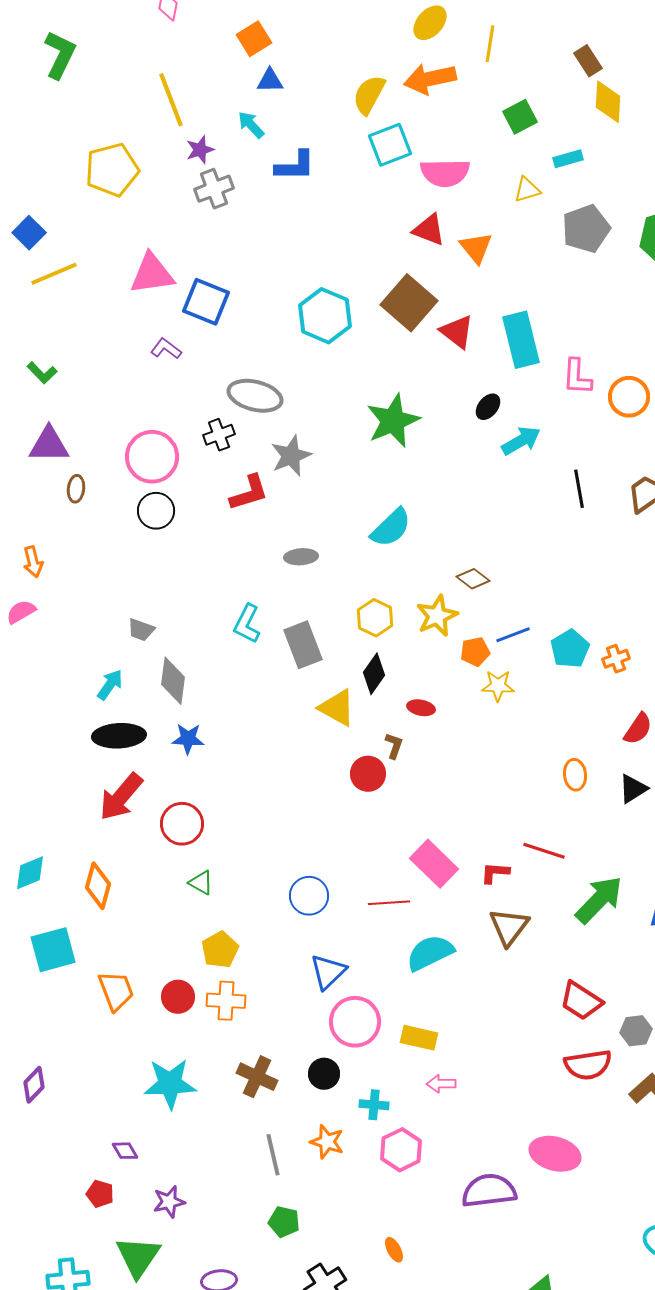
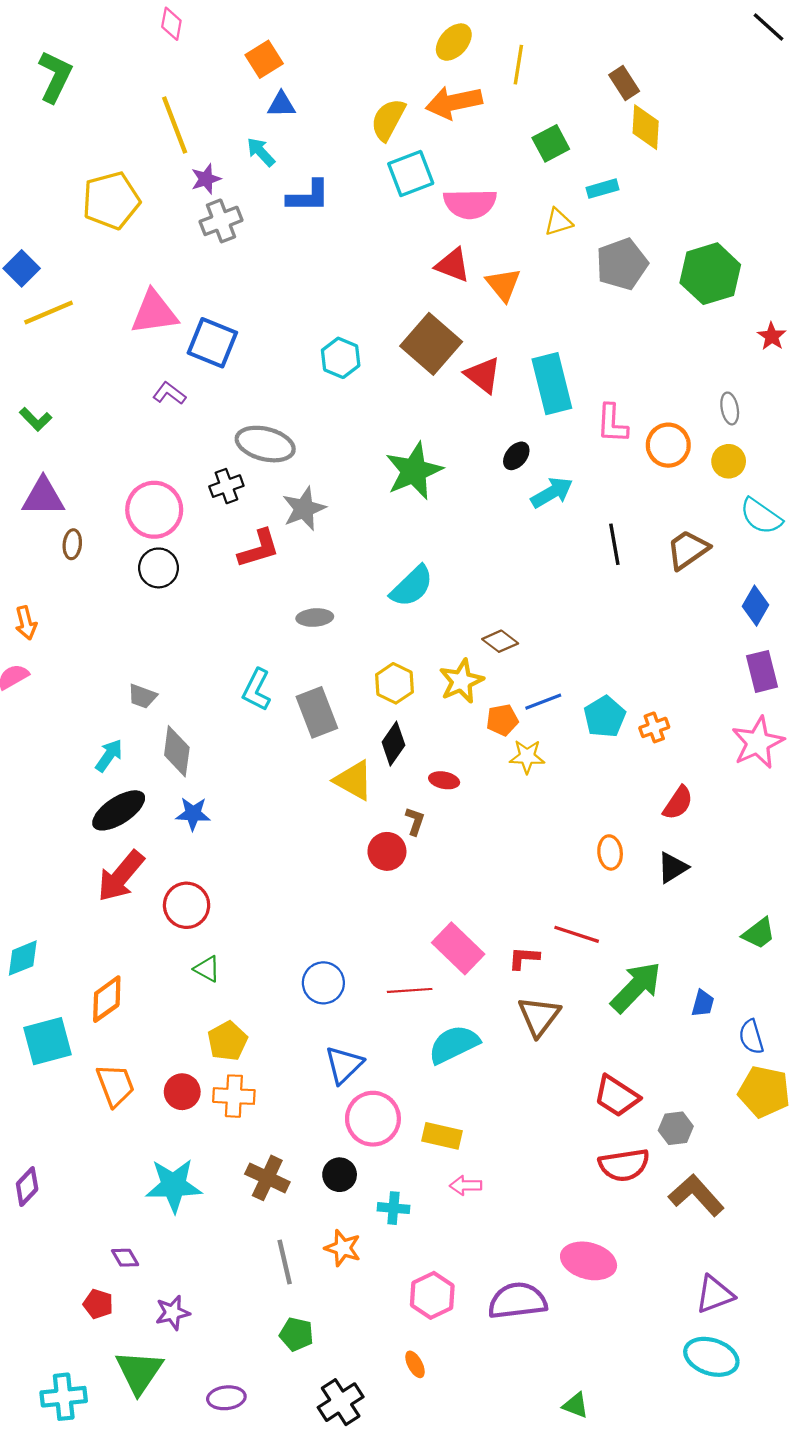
cyan hexagon: (325, 316) -> (341, 358), size x0.7
black ellipse: (119, 736) -> (119, 810), turned -30
orange diamond: (98, 886) -> (107, 999), moved, turned 39
pink hexagon: (401, 1150) -> (432, 1295), moved

